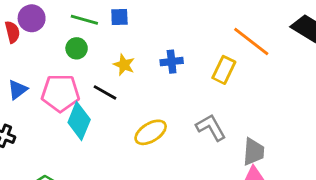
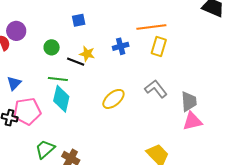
green line: (84, 20) -> (58, 79), moved
orange line: (251, 42) -> (151, 27), moved, turned -36
black line: (105, 92) -> (76, 62), moved
pink pentagon: (60, 93) -> (27, 111), moved

